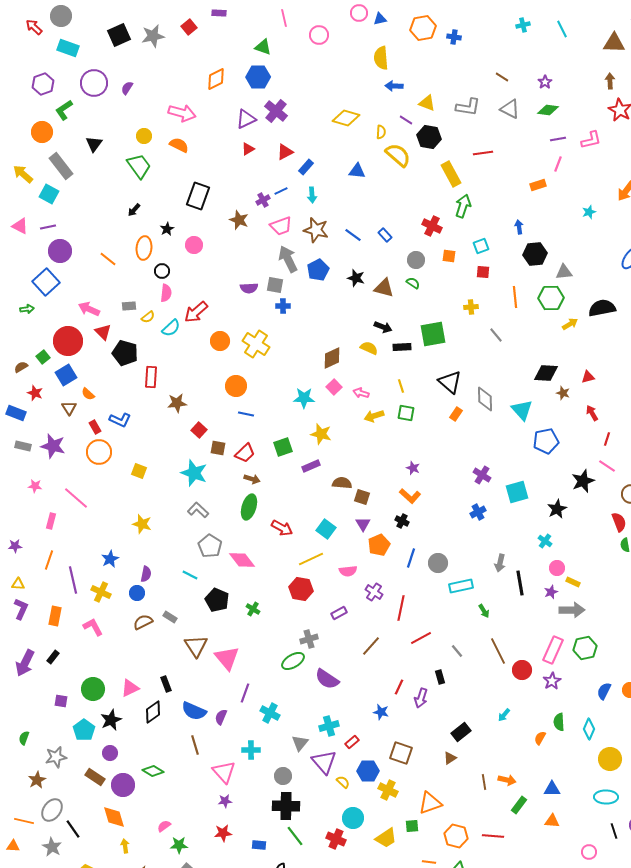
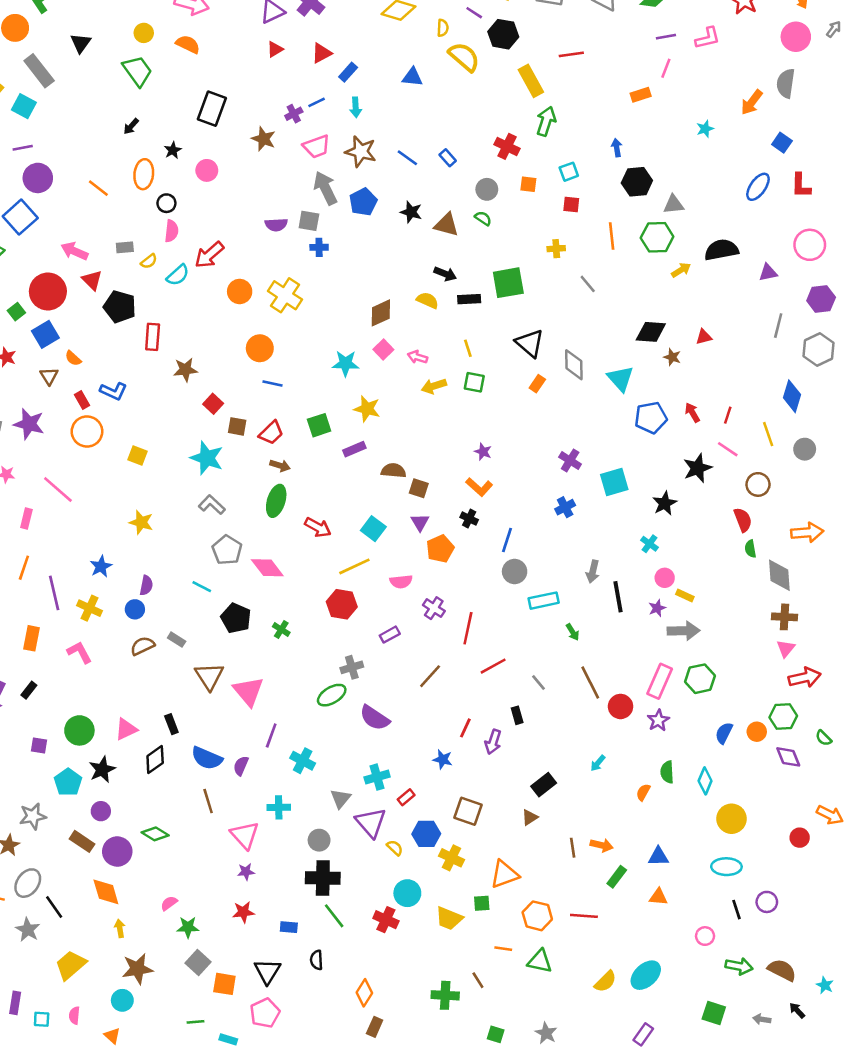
red arrow: (592, 413) -> (692, 413), moved
blue line: (411, 558) -> (507, 540), moved
yellow trapezoid: (386, 838) -> (449, 918), turned 55

